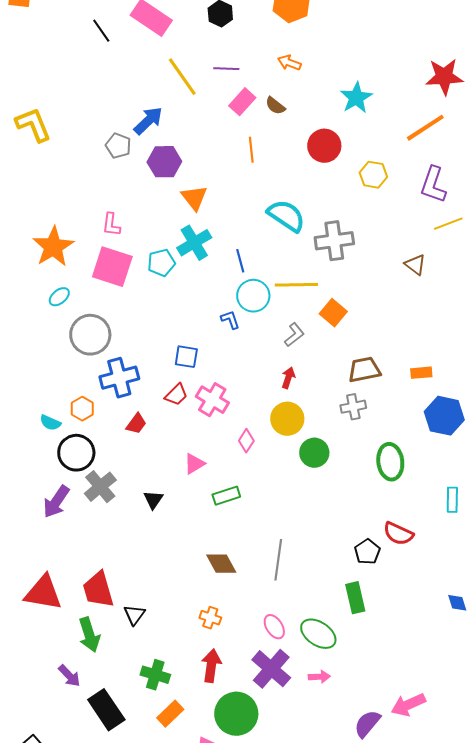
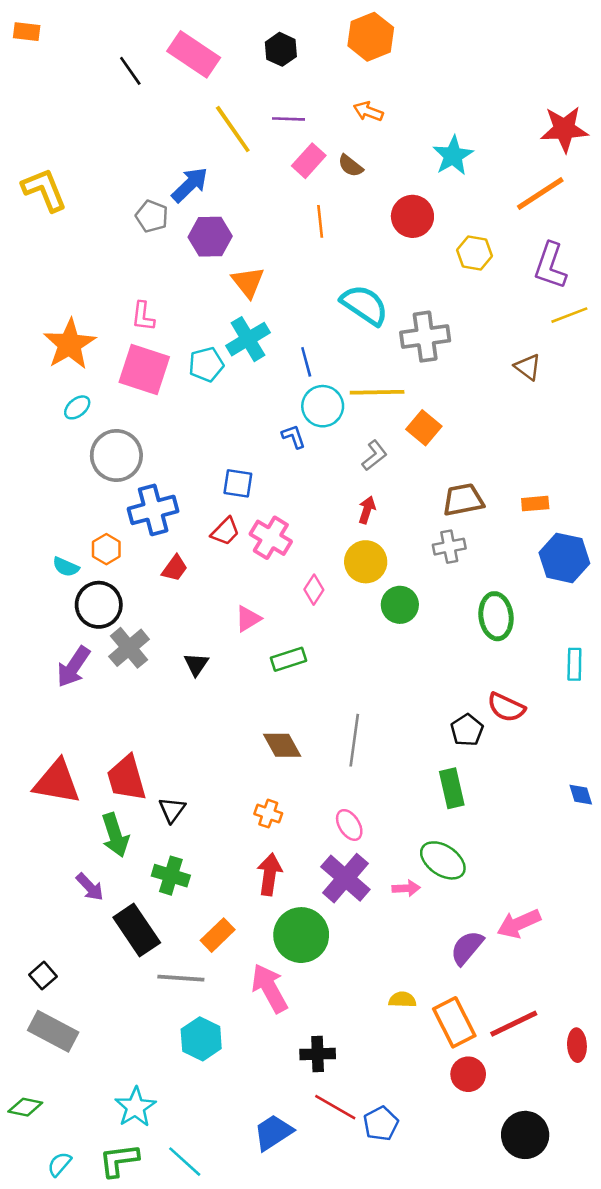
green ellipse: (318, 634) -> (443, 860), moved
green cross: (155, 675) -> (171, 876), moved

